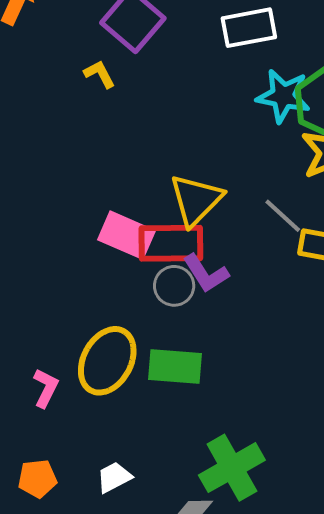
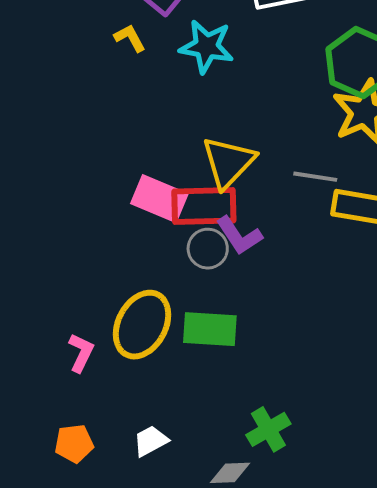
cyan star: (283, 96) -> (206, 46), moved
gray line: (283, 216) -> (315, 177), turned -33
green cross: (232, 468) -> (268, 429), size x0.7

